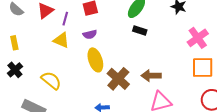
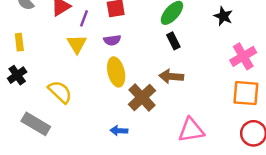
black rectangle: (140, 31) -> (173, 41), turned 40
yellow triangle: (61, 40) -> (77, 44), turned 30
brown arrow: (151, 76) -> (171, 76), moved

